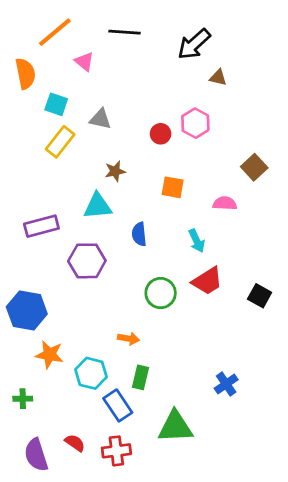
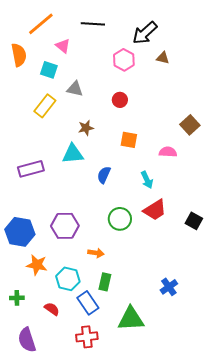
cyan square: (56, 104) -> (49, 70), moved
pink hexagon: (195, 123) -> (124, 60), moved
blue semicircle: (139, 234) -> (104, 175), turned 30
purple hexagon: (87, 261) -> (65, 226), moved
red semicircle: (75, 443) -> (52, 309), moved

